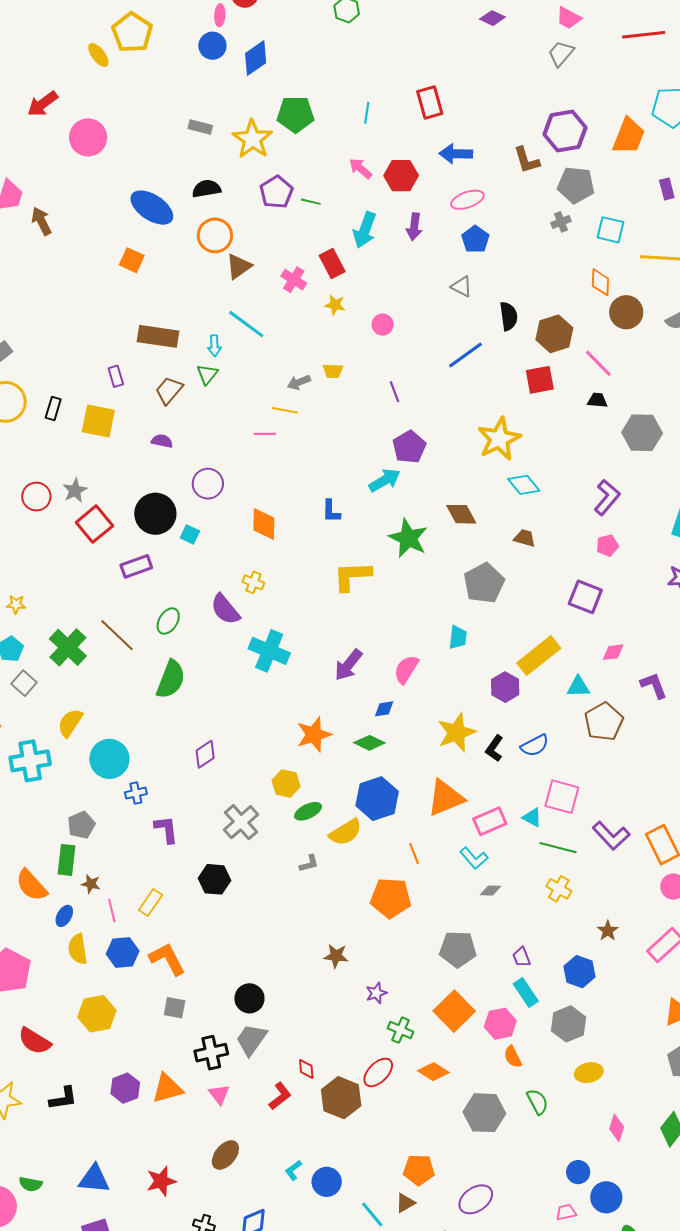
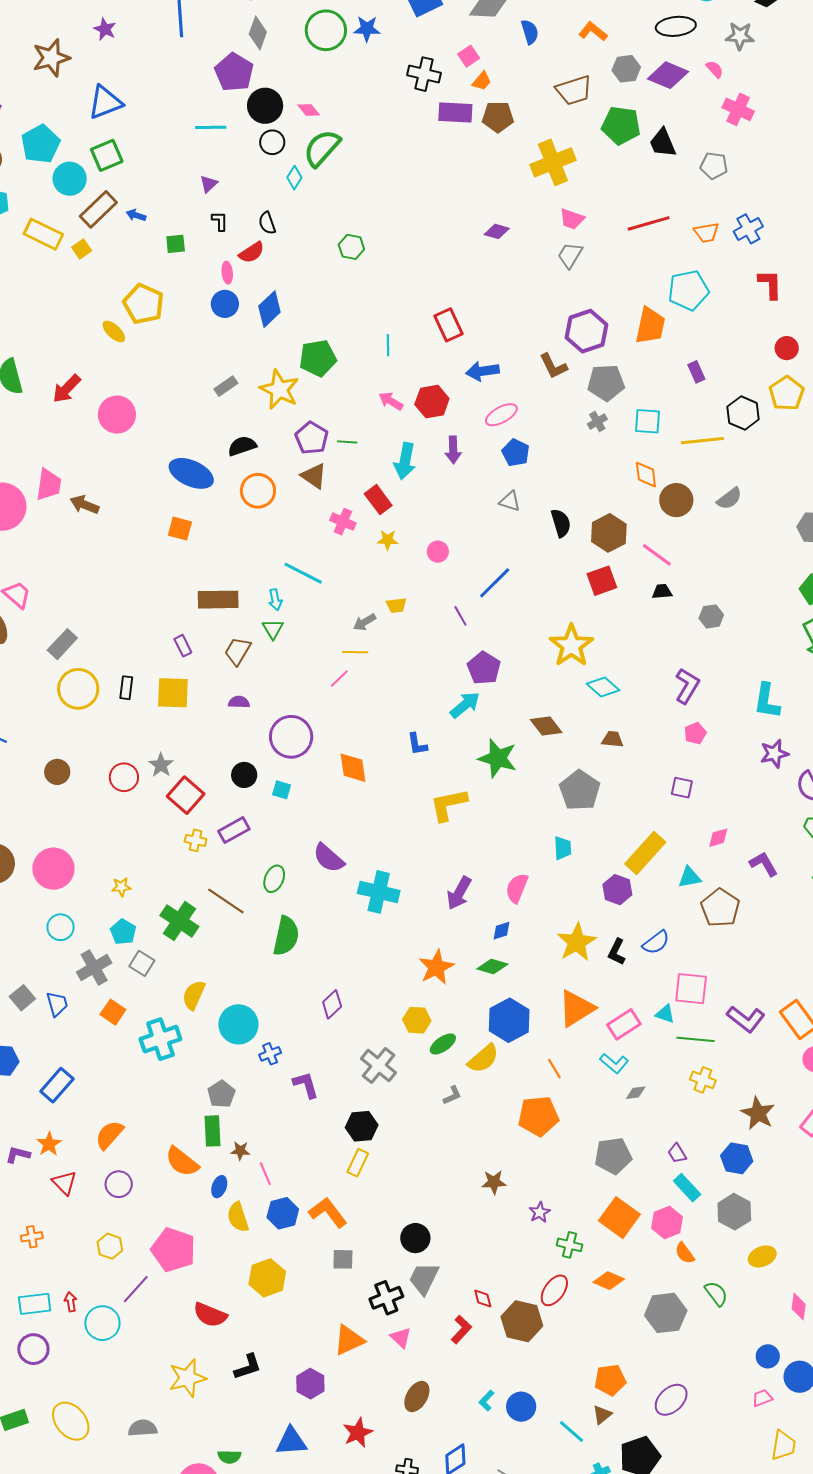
gray rectangle: (200, 127) -> (226, 386), turned -40
brown arrow: (42, 221) -> (85, 505), turned -32
brown triangle: (239, 266) -> (314, 476), moved, turned -40
blue line: (465, 355) -> (495, 583), moved
gray hexagon: (642, 433) -> (711, 616), size x0.6
pink line: (265, 434) -> (339, 678), turned -35
purple circle: (208, 484) -> (291, 737), size x1.4
black circle: (155, 514) -> (244, 775), size x0.6
yellow cross: (253, 582) -> (196, 840), moved
purple square: (585, 597) -> (682, 788), size x0.7
yellow rectangle: (151, 902) -> (358, 1163), moved
brown star: (608, 931) -> (758, 1113), size x1.6
purple hexagon: (125, 1088) -> (310, 1384), moved

